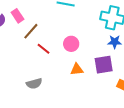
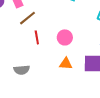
red line: (43, 49) -> (37, 37), turned 32

